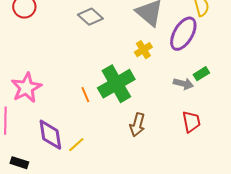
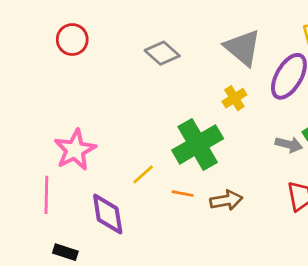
orange line: (85, 95) -> (183, 194), moved, turned -56
brown arrow: (137, 125) -> (226, 200), turned -115
yellow line: (76, 145) -> (143, 174), moved

